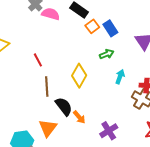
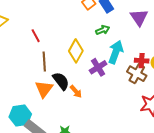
cyan arrow: (120, 77) -> (116, 52), size x1.6
orange triangle: (48, 128) -> (44, 89), moved
purple cross: (109, 131) -> (98, 67), moved

